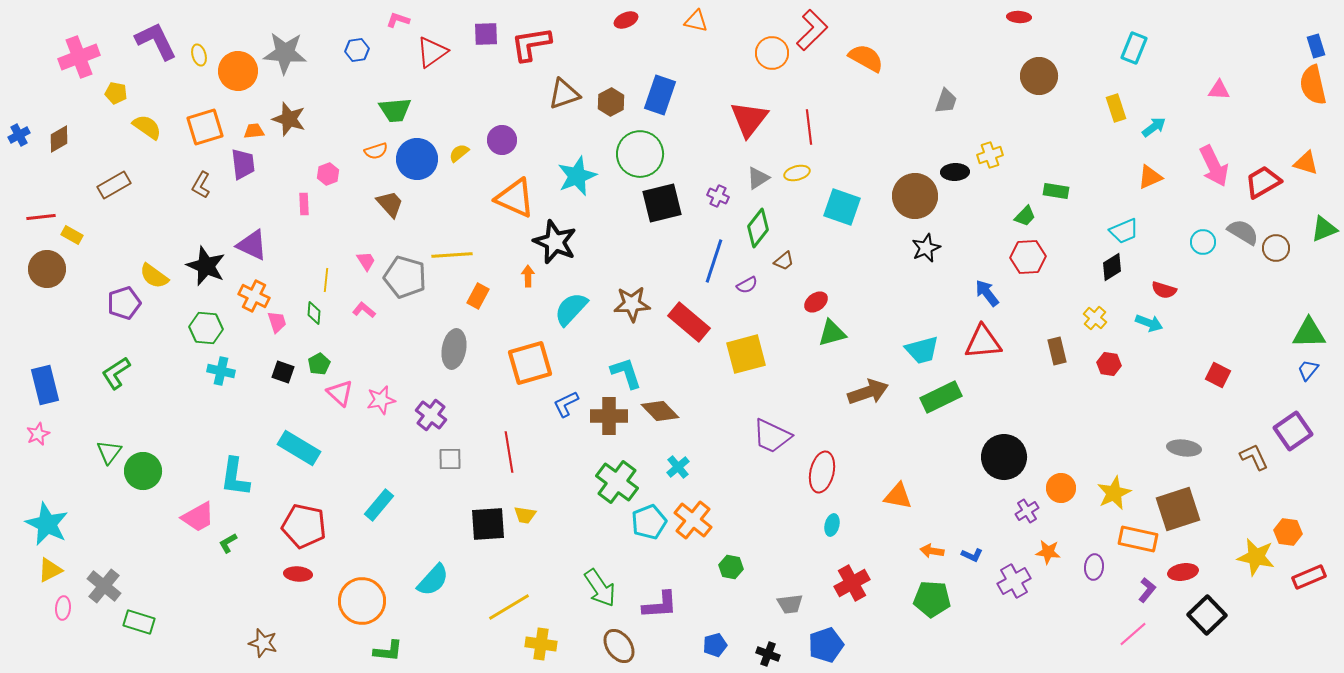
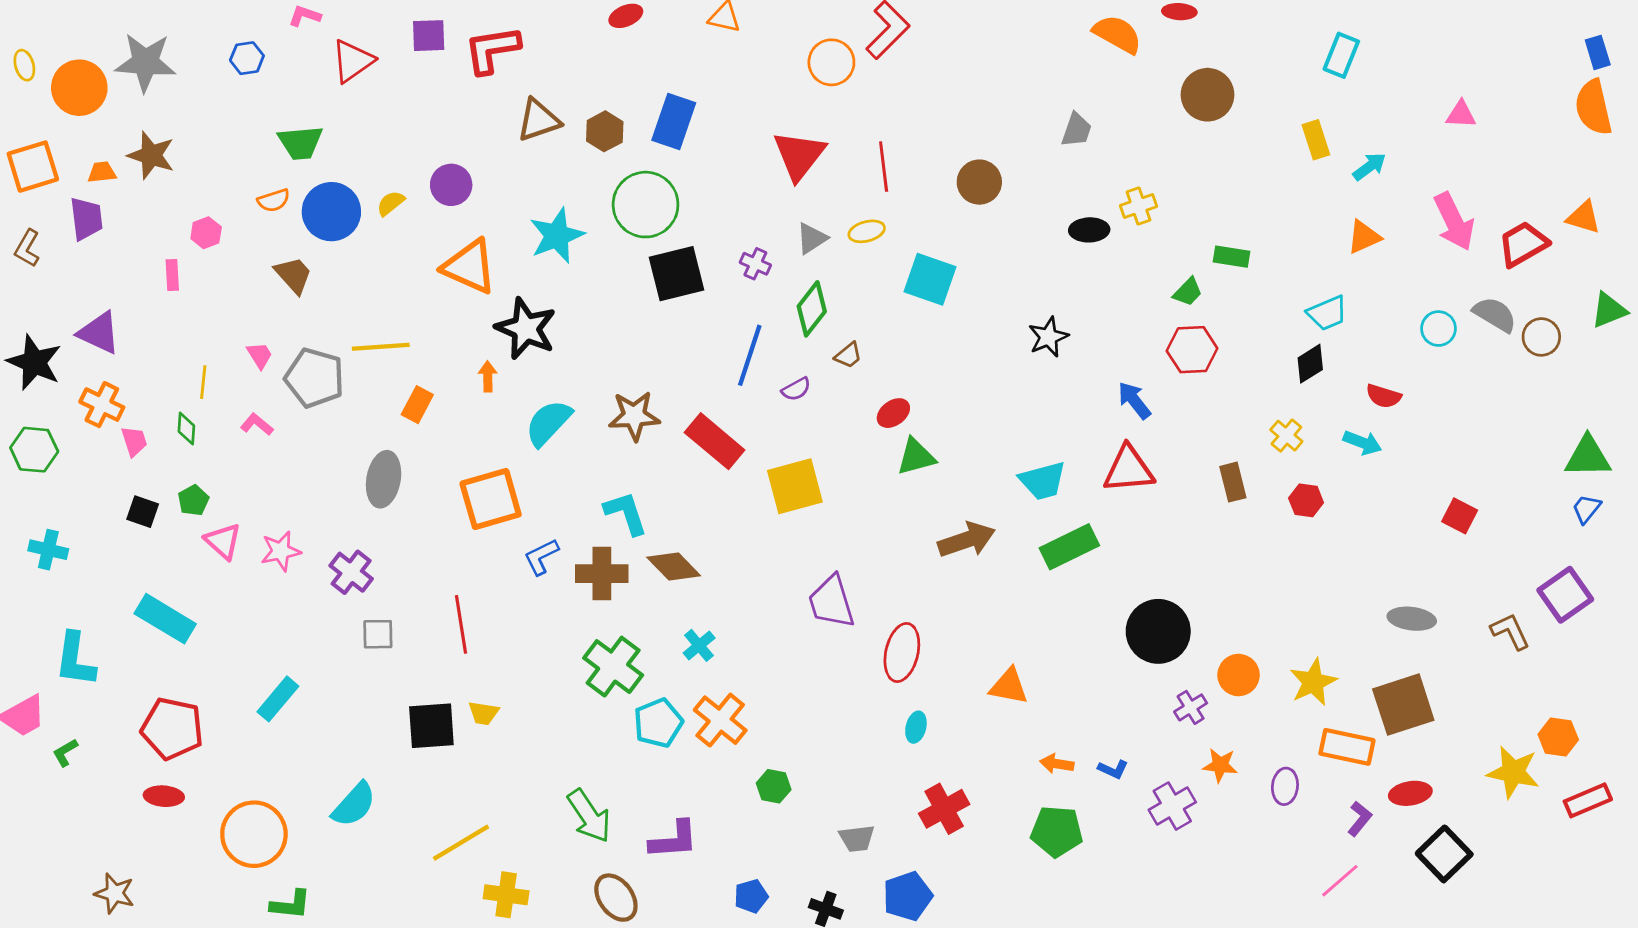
orange semicircle: (866, 58) -> (1117, 34), moved
brown circle: (915, 196) -> (979, 182), moved, size x0.7
cyan cross: (221, 371) -> (48, 550), moved
purple trapezoid: (772, 436) -> (831, 602), turned 48

